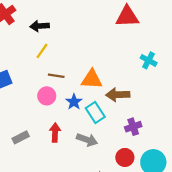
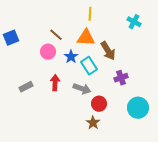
yellow line: (42, 51) -> (90, 14), moved, turned -32
brown line: (56, 76) -> (56, 35), turned 32
brown arrow: (118, 95) -> (108, 51), turned -120
red circle: (125, 157) -> (99, 104), moved

